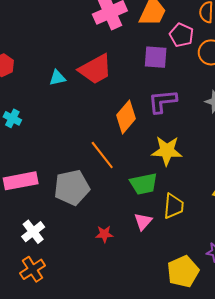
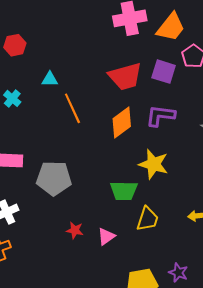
red trapezoid: (95, 69) -> (125, 76), moved
cyan triangle: (57, 78) -> (50, 79), moved
orange line: (102, 155) -> (72, 108), moved
pink triangle: (143, 221) -> (106, 236), moved

